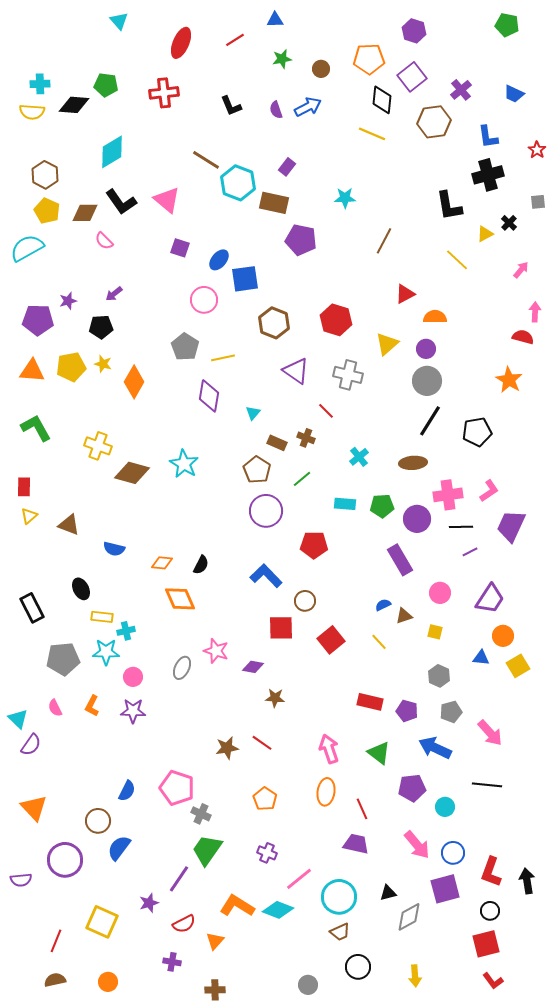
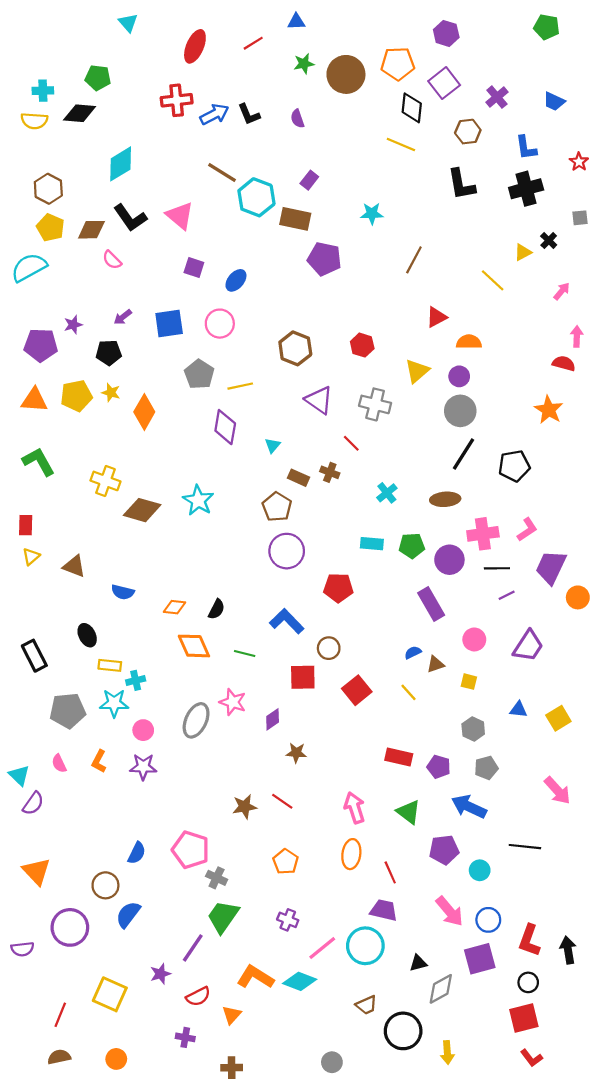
brown circle: (321, 69) -> (346, 74), size x2.0
green pentagon: (106, 85) -> (98, 78), moved
blue arrow: (308, 107) -> (214, 114), moved
brown hexagon: (434, 122) -> (468, 132), size x0.7
black L-shape: (449, 206) -> (461, 184), moved
blue square: (245, 279) -> (169, 324), moved
red hexagon: (336, 320) -> (362, 345), size x0.7
green line: (302, 479) -> (245, 654), moved, turned 54
orange circle: (503, 636) -> (578, 597), moved
purple diamond: (253, 667) -> (273, 719), turned -45
gray ellipse: (182, 668) -> (196, 720), size x1.4
pink arrow: (490, 733) -> (557, 790), moved
cyan circle: (339, 897) -> (365, 946), moved
black circle: (358, 967) -> (403, 1031), moved, size x1.4

